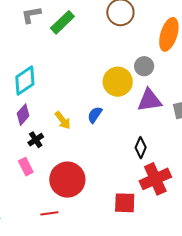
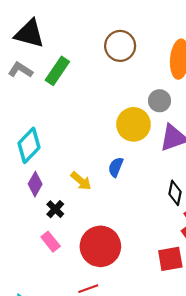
gray L-shape: (31, 15) -> (20, 70), turned 55

